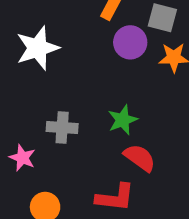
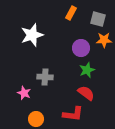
purple circle: (130, 42) -> (81, 48), moved
green star: (123, 120) -> (87, 70), moved

